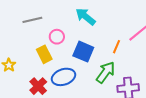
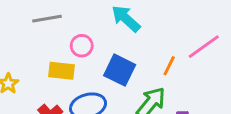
yellow rectangle: (44, 54) -> (61, 71), turned -60

